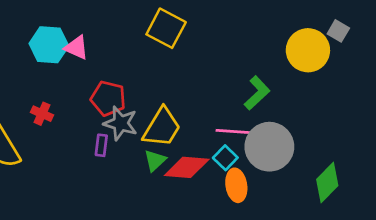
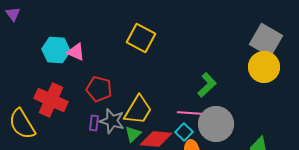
gray square: (338, 31) -> (266, 40), size x2.0
yellow circle: (308, 50) -> (264, 67), moved
red cross: (42, 114) -> (51, 100), size x2.0
gray star: (121, 123) -> (112, 121), moved

